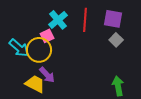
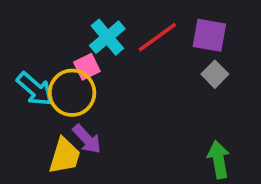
red line: (85, 20) -> (157, 37), turned 50
yellow trapezoid: (35, 84) -> (65, 156), turned 80

